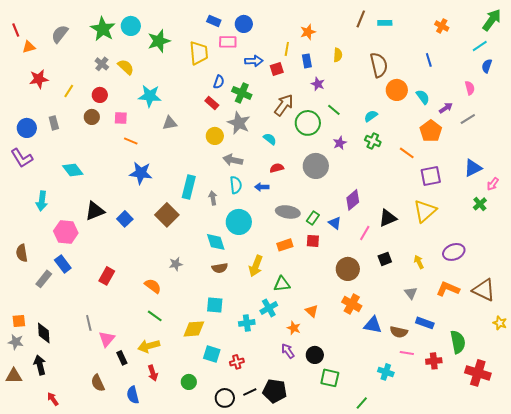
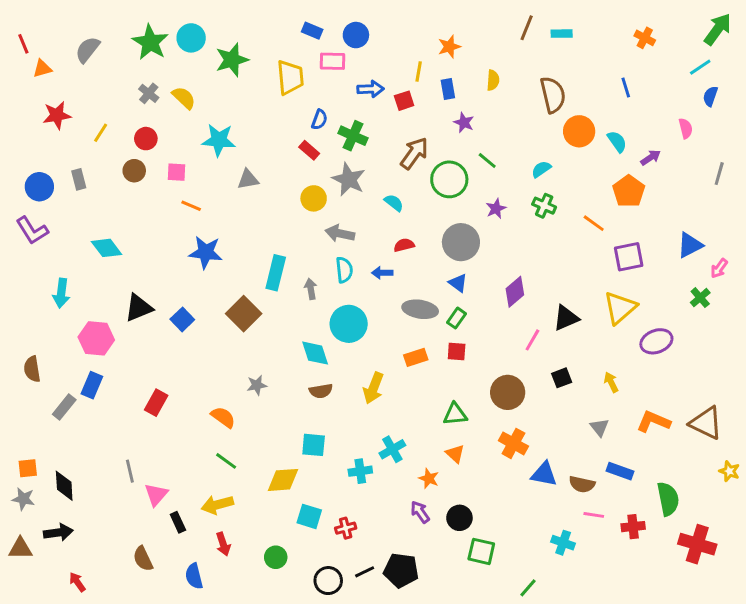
gray line: (468, 119) -> (719, 174), moved, turned -42
blue triangle: (335, 223) -> (458, 283), moved
purple ellipse: (454, 252) -> (656, 341), moved
blue rectangle: (63, 264) -> (92, 385), turned 60
green triangle: (282, 284) -> (455, 414), moved
black arrow: (40, 365) -> (58, 532), turned 96

